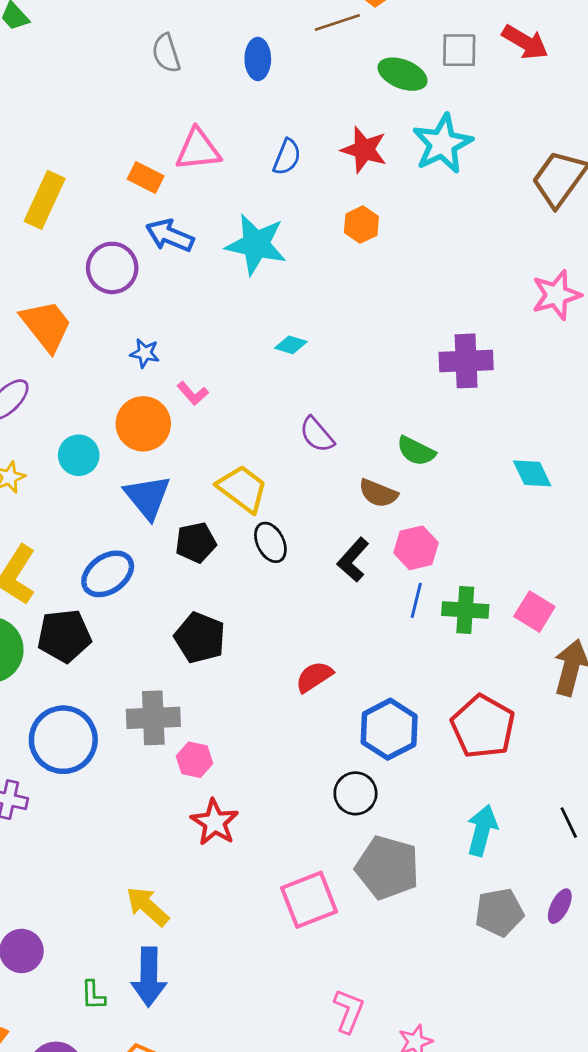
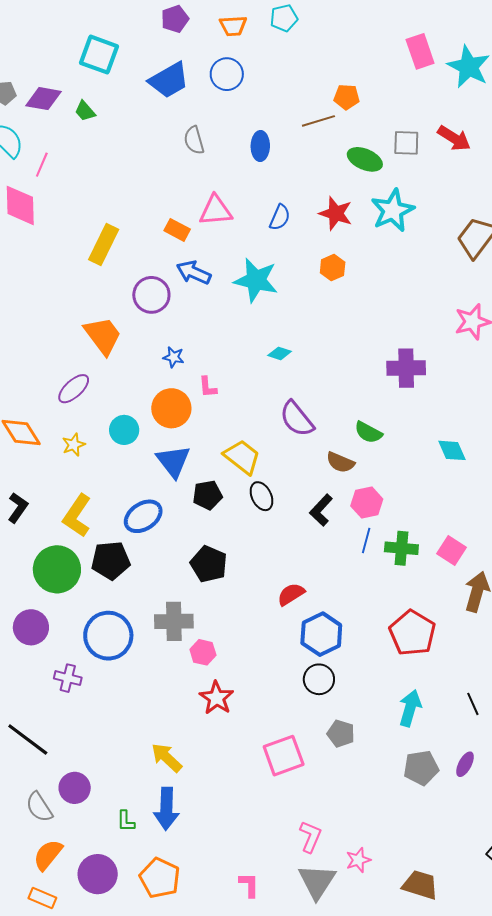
pink L-shape: (193, 393) -> (208, 387), turned 35
purple semicircle: (317, 435) -> (297, 419), size x1.4
blue hexagon: (389, 729) -> (321, 634), moved
gray pentagon: (387, 868) -> (341, 734), size x0.6

